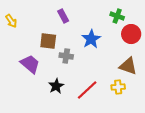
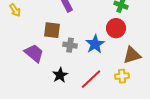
red circle: (131, 34) -> (116, 28), moved
blue star: (91, 39) -> (95, 44), moved
brown triangle: (128, 66) -> (132, 55), turned -36

